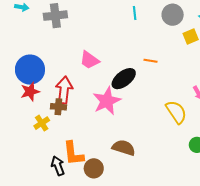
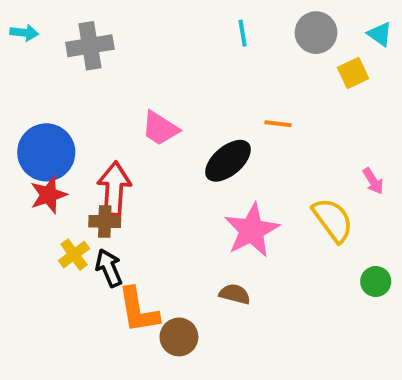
pink star: (107, 101) -> (252, 230), moved
brown semicircle: (124, 148) -> (235, 294), size x0.7
black arrow: (58, 166) -> (109, 268), moved

